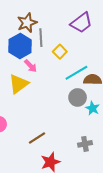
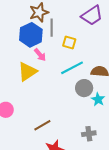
yellow square: (60, 52) -> (69, 42), turned -32
cyan line: (76, 73) -> (72, 68), moved

